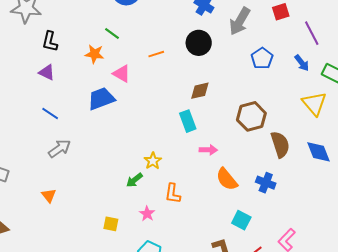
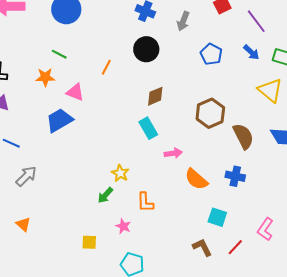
gray arrow: (240, 21) -> (183, 21), size x0.7
orange line: (156, 54) -> (106, 67), turned -35

